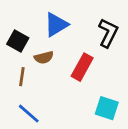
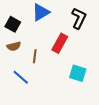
brown semicircle: (44, 57) -> (14, 46), moved
brown line: (22, 77) -> (35, 56), moved

